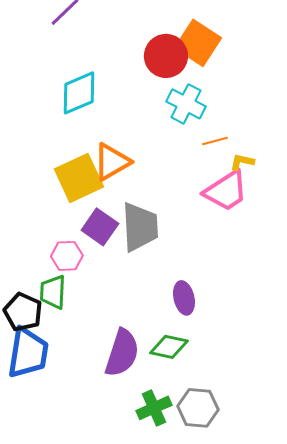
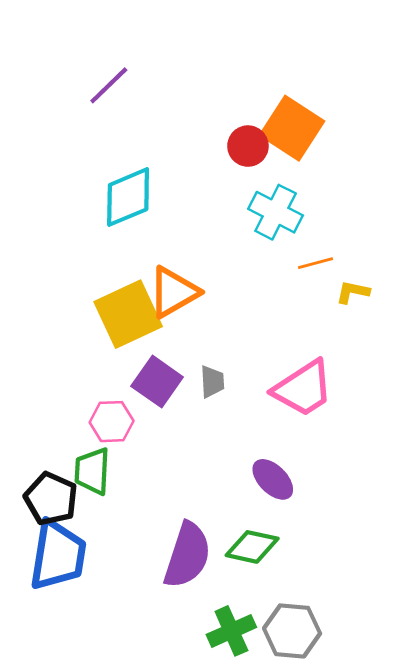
red circle: (166, 56) -> (248, 146), size x0.7
pink trapezoid: (226, 191) -> (303, 388), moved
gray trapezoid: (140, 227) -> (212, 382), size x0.5
purple ellipse: (184, 298) -> (273, 479), turned -32

